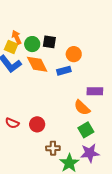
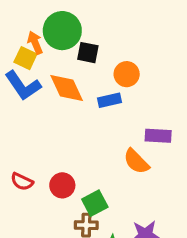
green circle: (32, 44) -> (62, 31), moved, size x1.5
green square: (86, 130) -> (95, 203), moved

